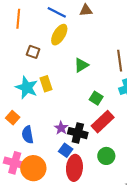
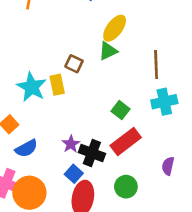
yellow ellipse: (59, 35) -> (115, 28), moved
brown square: (33, 52) -> (74, 64), moved
green triangle: (81, 65) -> (108, 51), moved
blue semicircle: (28, 135) -> (26, 148), turned -114

